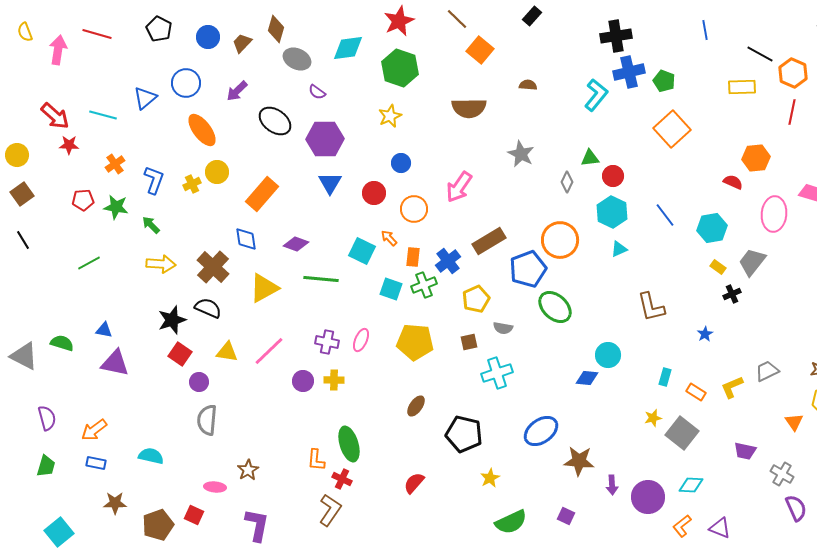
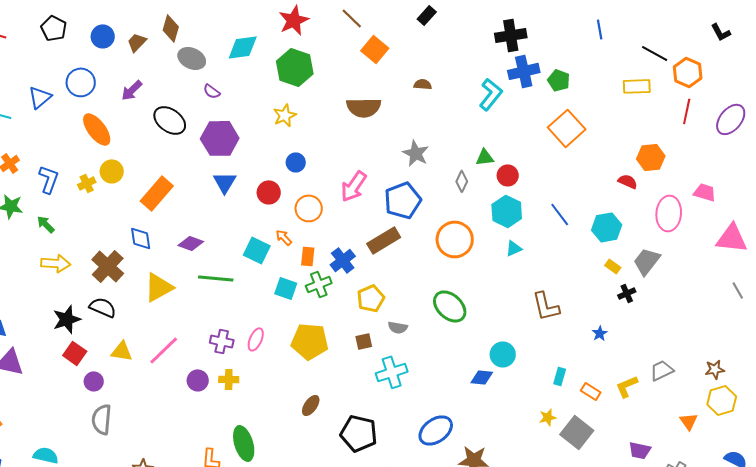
blue pentagon: (528, 269) -> (403, 200), moved

